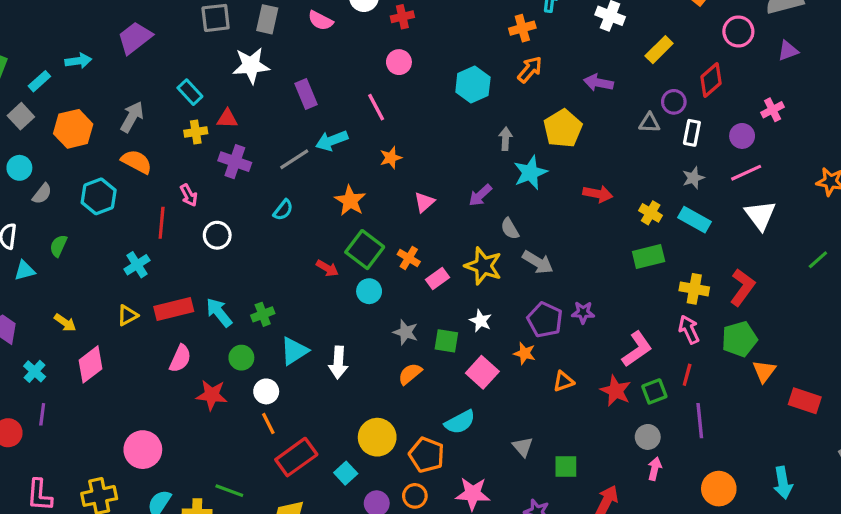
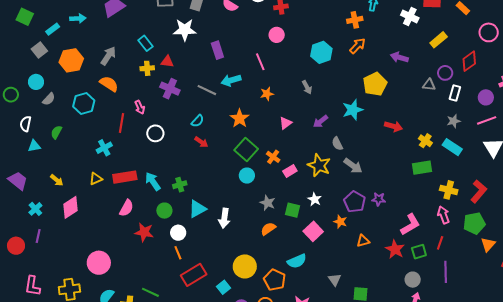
gray arrow: (506, 139) -> (307, 87), moved, turned 144
gray line: (294, 159) -> (207, 90), turned 54
red arrow: (327, 268) -> (201, 142), moved

